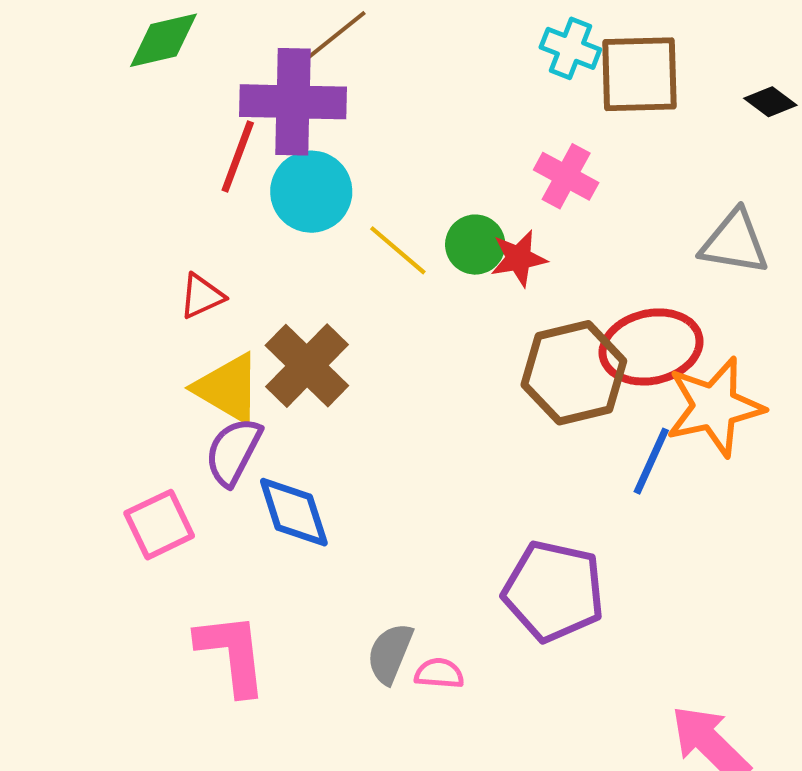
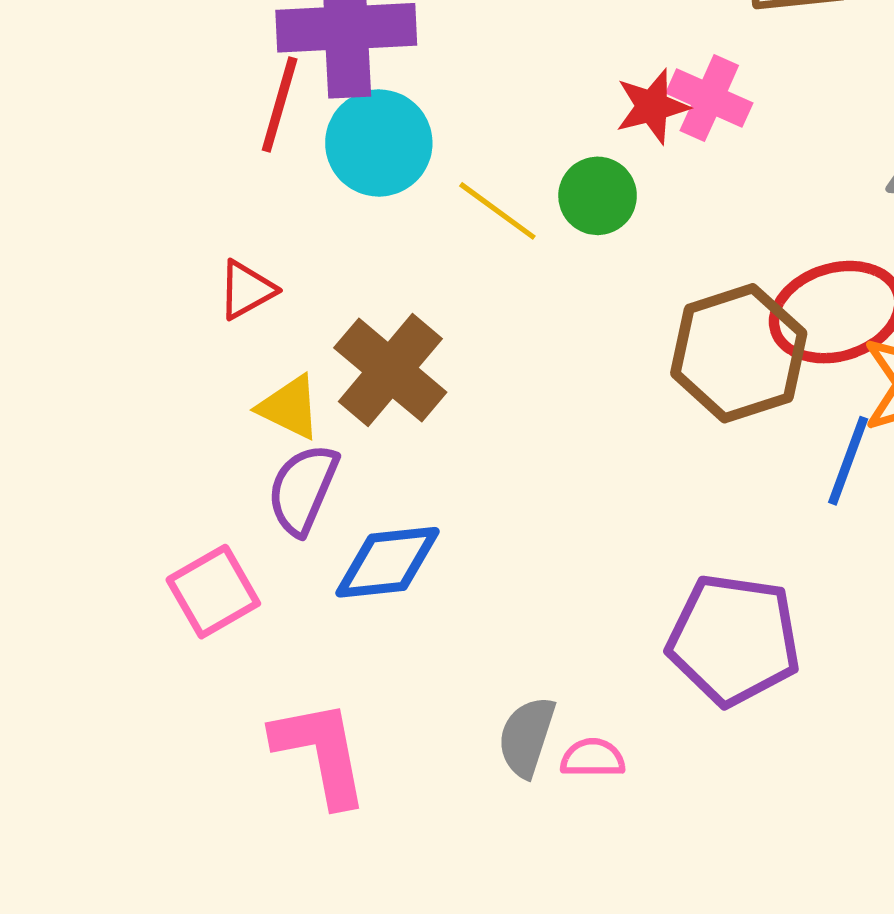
red star: (519, 258) -> (652, 106), moved
yellow triangle: (228, 388) -> (290, 407), size x0.7
blue diamond: (294, 512) -> (388, 562), turned -74

